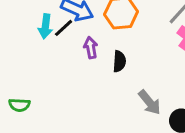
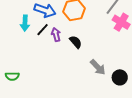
black line: (64, 28) -> (43, 30), moved
black semicircle: (119, 61) -> (76, 42), turned -40

